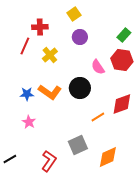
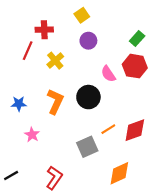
orange L-shape: (50, 92) -> (55, 101), turned -100
blue star: (27, 94) -> (19, 104), moved
red diamond: (122, 104) -> (135, 130), moved
gray square: (78, 145) -> (87, 147), moved

